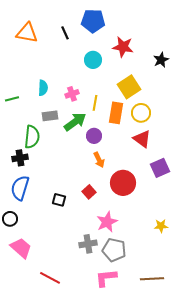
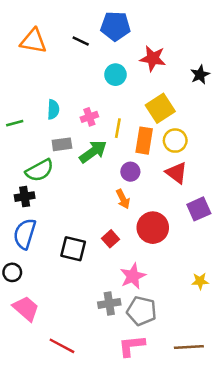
black line: (65, 33) -> (81, 41), turned -40
purple circle: (94, 136) -> (130, 172), moved
green semicircle: (32, 137) -> (40, 170), turned 55
black square: (59, 200) -> (73, 249), size x1.5

